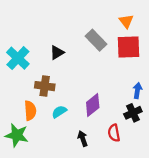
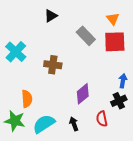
black triangle: (57, 53) -> (51, 16), moved
brown cross: (45, 86) -> (53, 65), moved
cyan semicircle: (59, 112) -> (44, 124), moved, size x1.6

